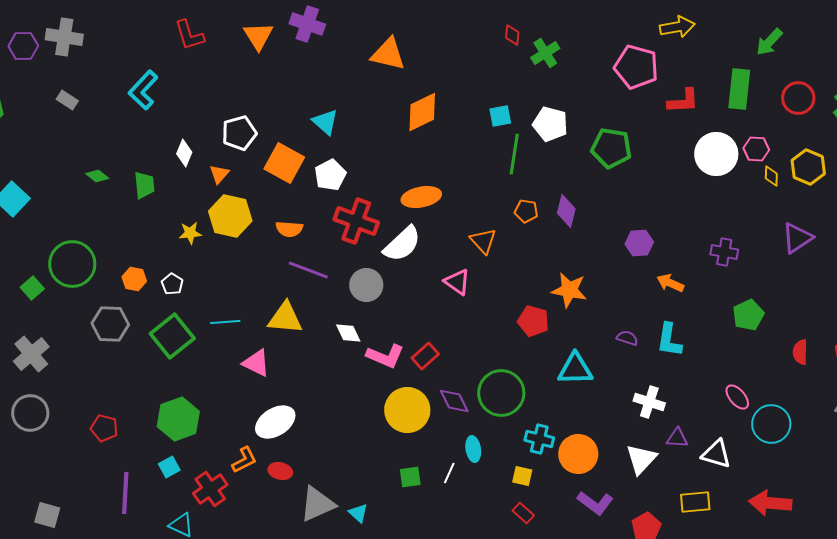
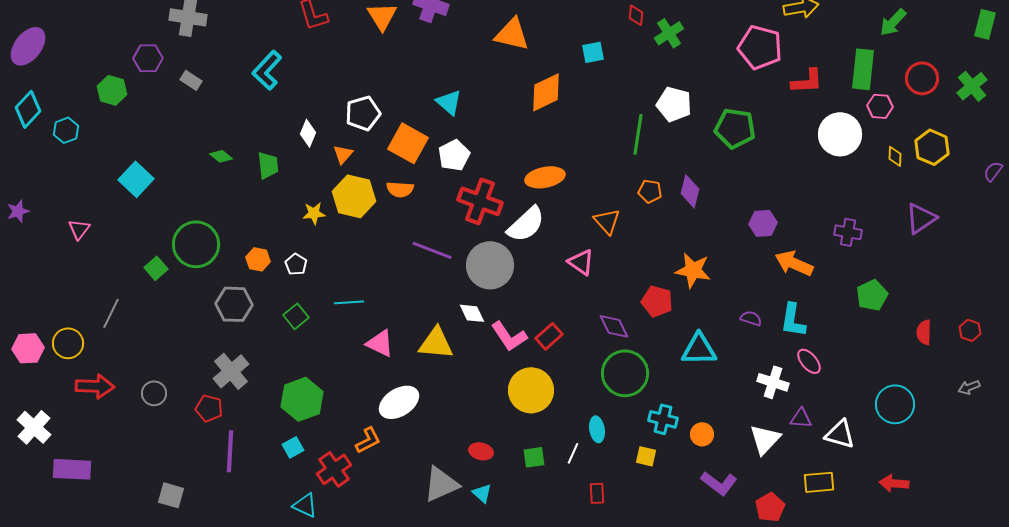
purple hexagon: (23, 46) -> (148, 58), moved
cyan square: (500, 116) -> (593, 52), moved
pink hexagon: (756, 149) -> (880, 106), moved
orange semicircle: (289, 229) -> (400, 189), moved
orange arrow: (670, 283) -> (794, 263), size x1.4
gray circle: (366, 285) -> (490, 265), size x1.4
yellow triangle: (285, 318) -> (436, 343), moved
green square: (172, 336) -> (296, 316), size x0.6
gray cross: (31, 354) -> (231, 371), moved
pink L-shape: (385, 356) -> (509, 336), turned 33
pink ellipse: (737, 397) -> (809, 361), moved
purple diamond: (454, 401) -> (614, 326), moved
gray circle: (30, 413) -> (154, 393), size x0.7
red pentagon: (104, 428) -> (209, 408), moved
orange circle: (578, 454) -> (702, 434), size x0.6
red ellipse: (280, 471) -> (481, 451), moved
purple line: (125, 493) -> (230, 451), moved
red arrow: (770, 503) -> (894, 483), size x0.7
red rectangle: (523, 513) -> (597, 493), moved, turned 45

